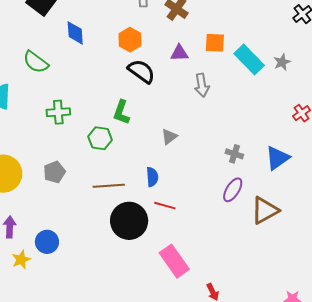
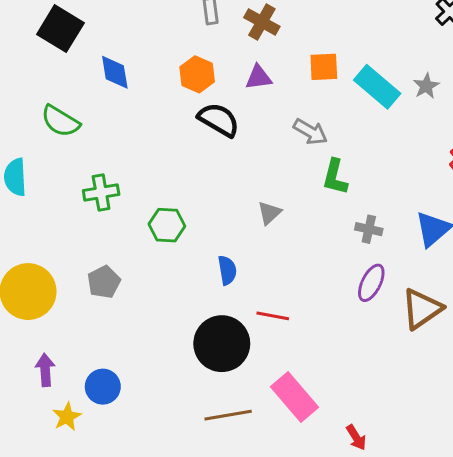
purple triangle: (179, 53) -> (259, 77), moved
gray arrow: (202, 85) -> (310, 132), turned -45
green L-shape: (121, 112) -> (335, 177), moved
blue semicircle: (152, 177) -> (227, 270), moved
brown line: (109, 186) -> (228, 415), moved

